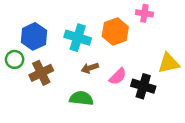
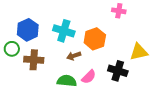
orange hexagon: (115, 32) -> (95, 39), moved
brown cross: (41, 73) -> (34, 60), turned 30
pink semicircle: (118, 76) -> (89, 77), moved

